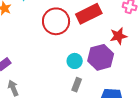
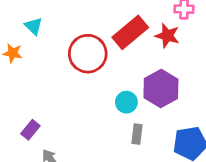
red star: (118, 36) -> (167, 36), moved, turned -30

